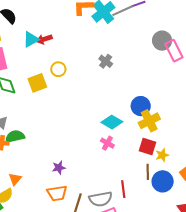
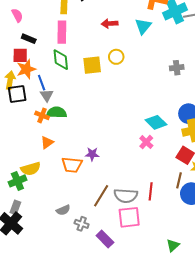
cyan triangle: (31, 39) -> (143, 26), moved, turned -36
gray cross: (106, 61) -> (177, 68), moved, turned 32
orange triangle: (15, 179) -> (47, 142), moved
orange trapezoid: (57, 193) -> (72, 165), moved

